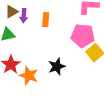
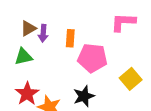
pink pentagon: (83, 36) -> (92, 58), moved

